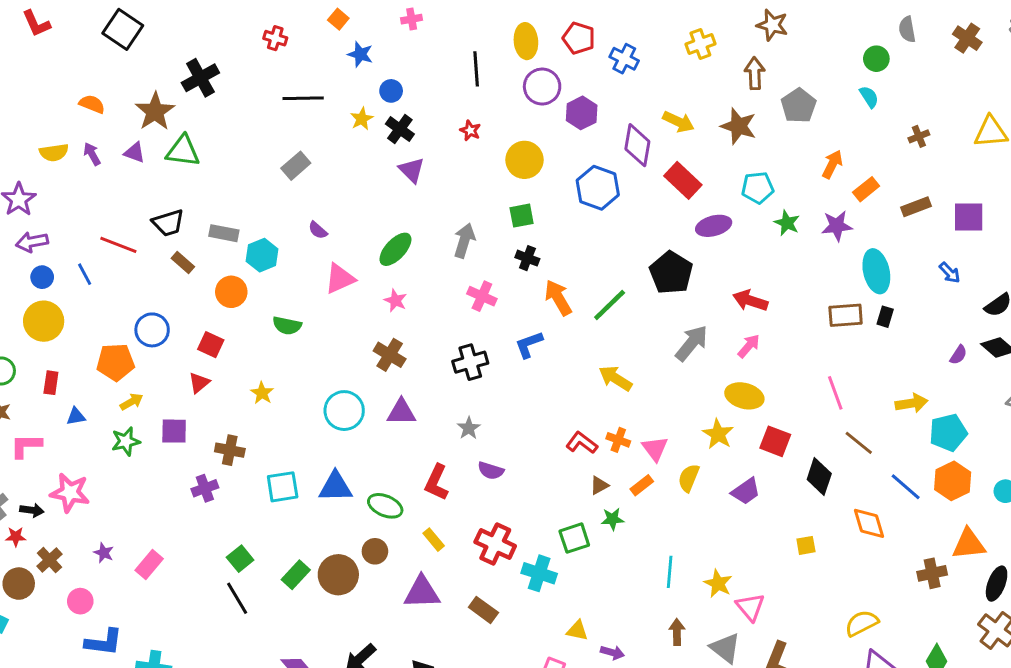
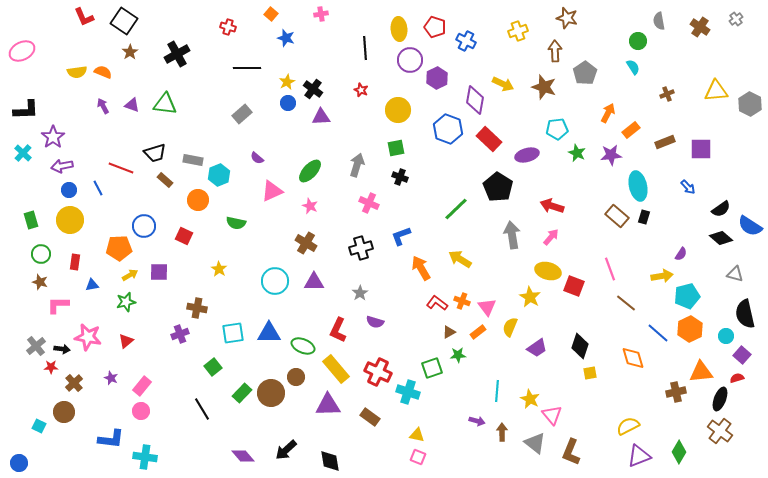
red L-shape: (36, 23) -> (84, 17), moved
blue circle: (391, 91) -> (288, 103), moved
brown star: (155, 111) -> (130, 52), moved, size x0.6
yellow semicircle: (54, 153) -> (77, 72), moved
purple triangle: (412, 170) -> (321, 117), turned -48
red rectangle: (683, 180) -> (489, 139), moved
orange arrow: (558, 298) -> (421, 268), moved
brown rectangle: (846, 315) -> (617, 216), turned 45
gray arrow: (692, 343) -> (512, 235), turned -48
purple semicircle: (958, 355) -> (681, 254), moved
red triangle: (199, 383) -> (126, 341), moved
purple square: (174, 431) -> (159, 272), moved
red square: (775, 441) -> (574, 286), moved
black diamond: (819, 477) -> (580, 346), moved
purple trapezoid: (746, 491) -> (537, 348), moved
yellow rectangle: (434, 540) -> (336, 369), size x1.8
green square: (240, 559) -> (213, 367), moved
brown circle: (19, 584) -> (64, 412), moved
pink circle: (80, 601) -> (141, 411), moved
yellow triangle: (577, 630) -> (417, 435), moved
purple arrow: (612, 652) -> (477, 421), moved

